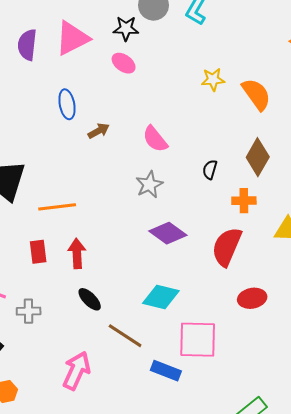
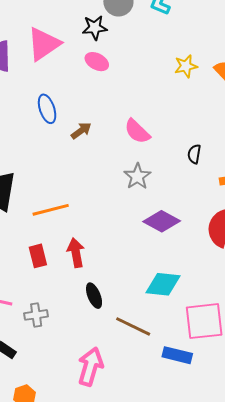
black ellipse: (90, 299) -> (94, 296), turned 30

